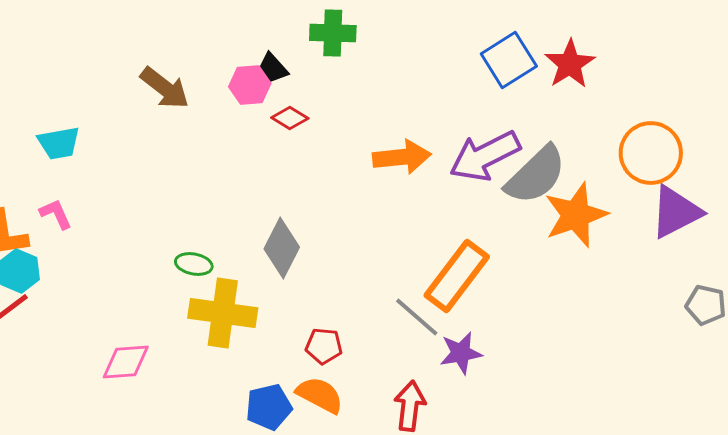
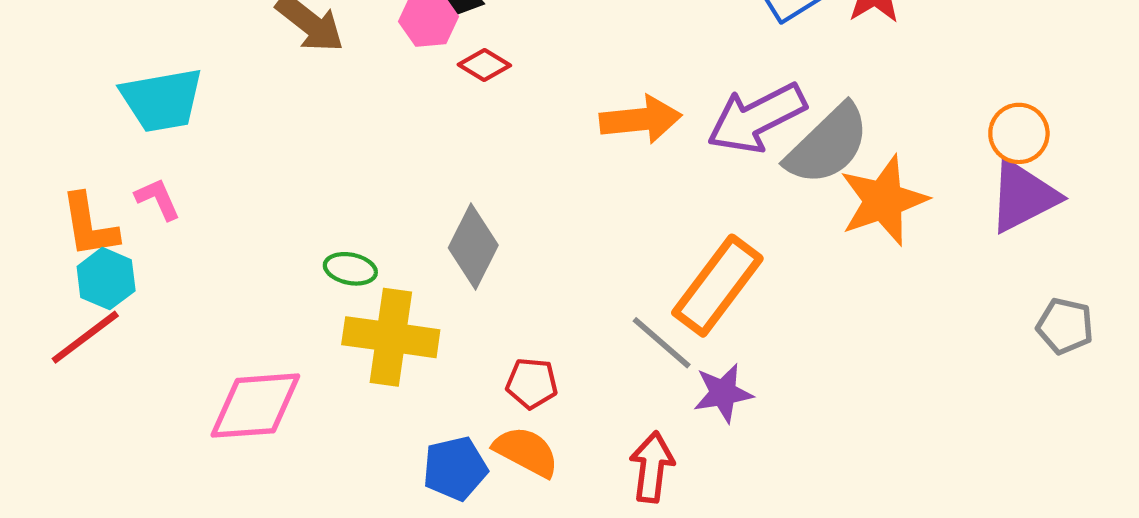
cyan trapezoid: (59, 143) -> (162, 100), size x1.4
orange circle: (651, 153) -> (1019, 133), moved, size x0.7
pink diamond: (126, 362) -> (255, 406), size x1.4

